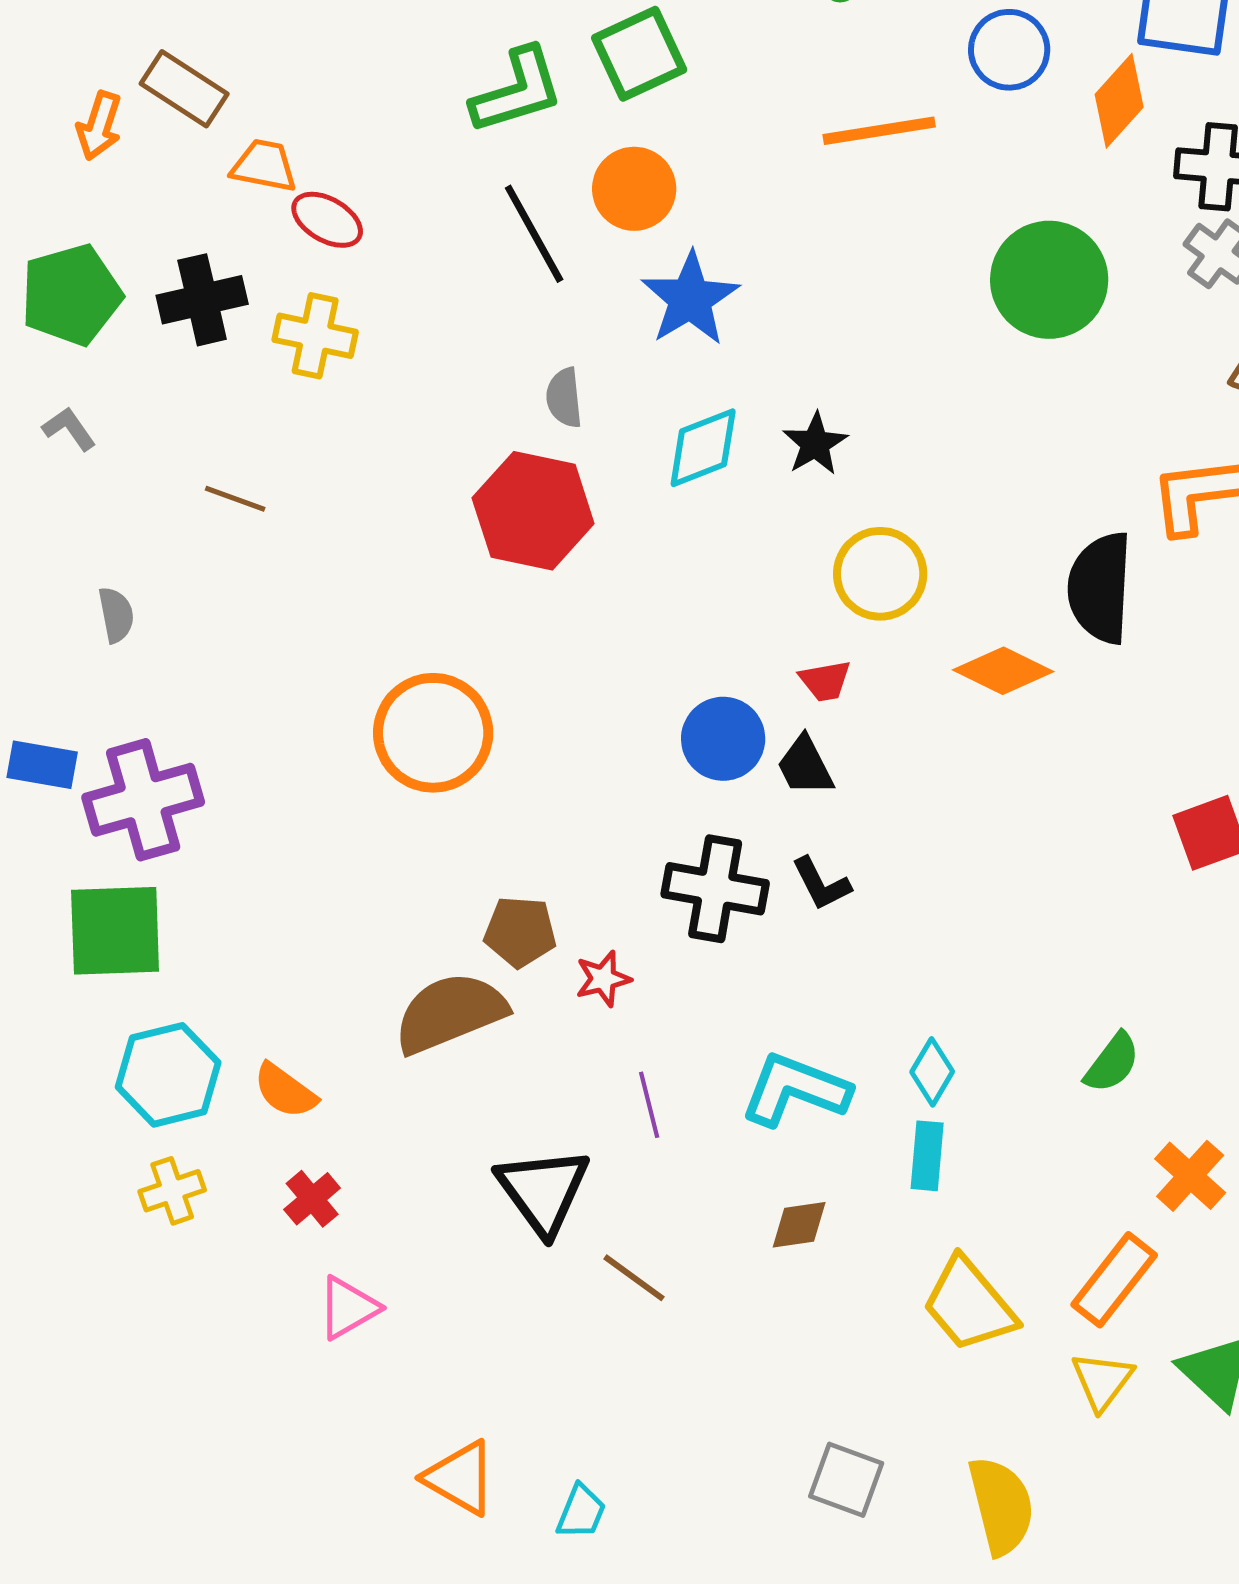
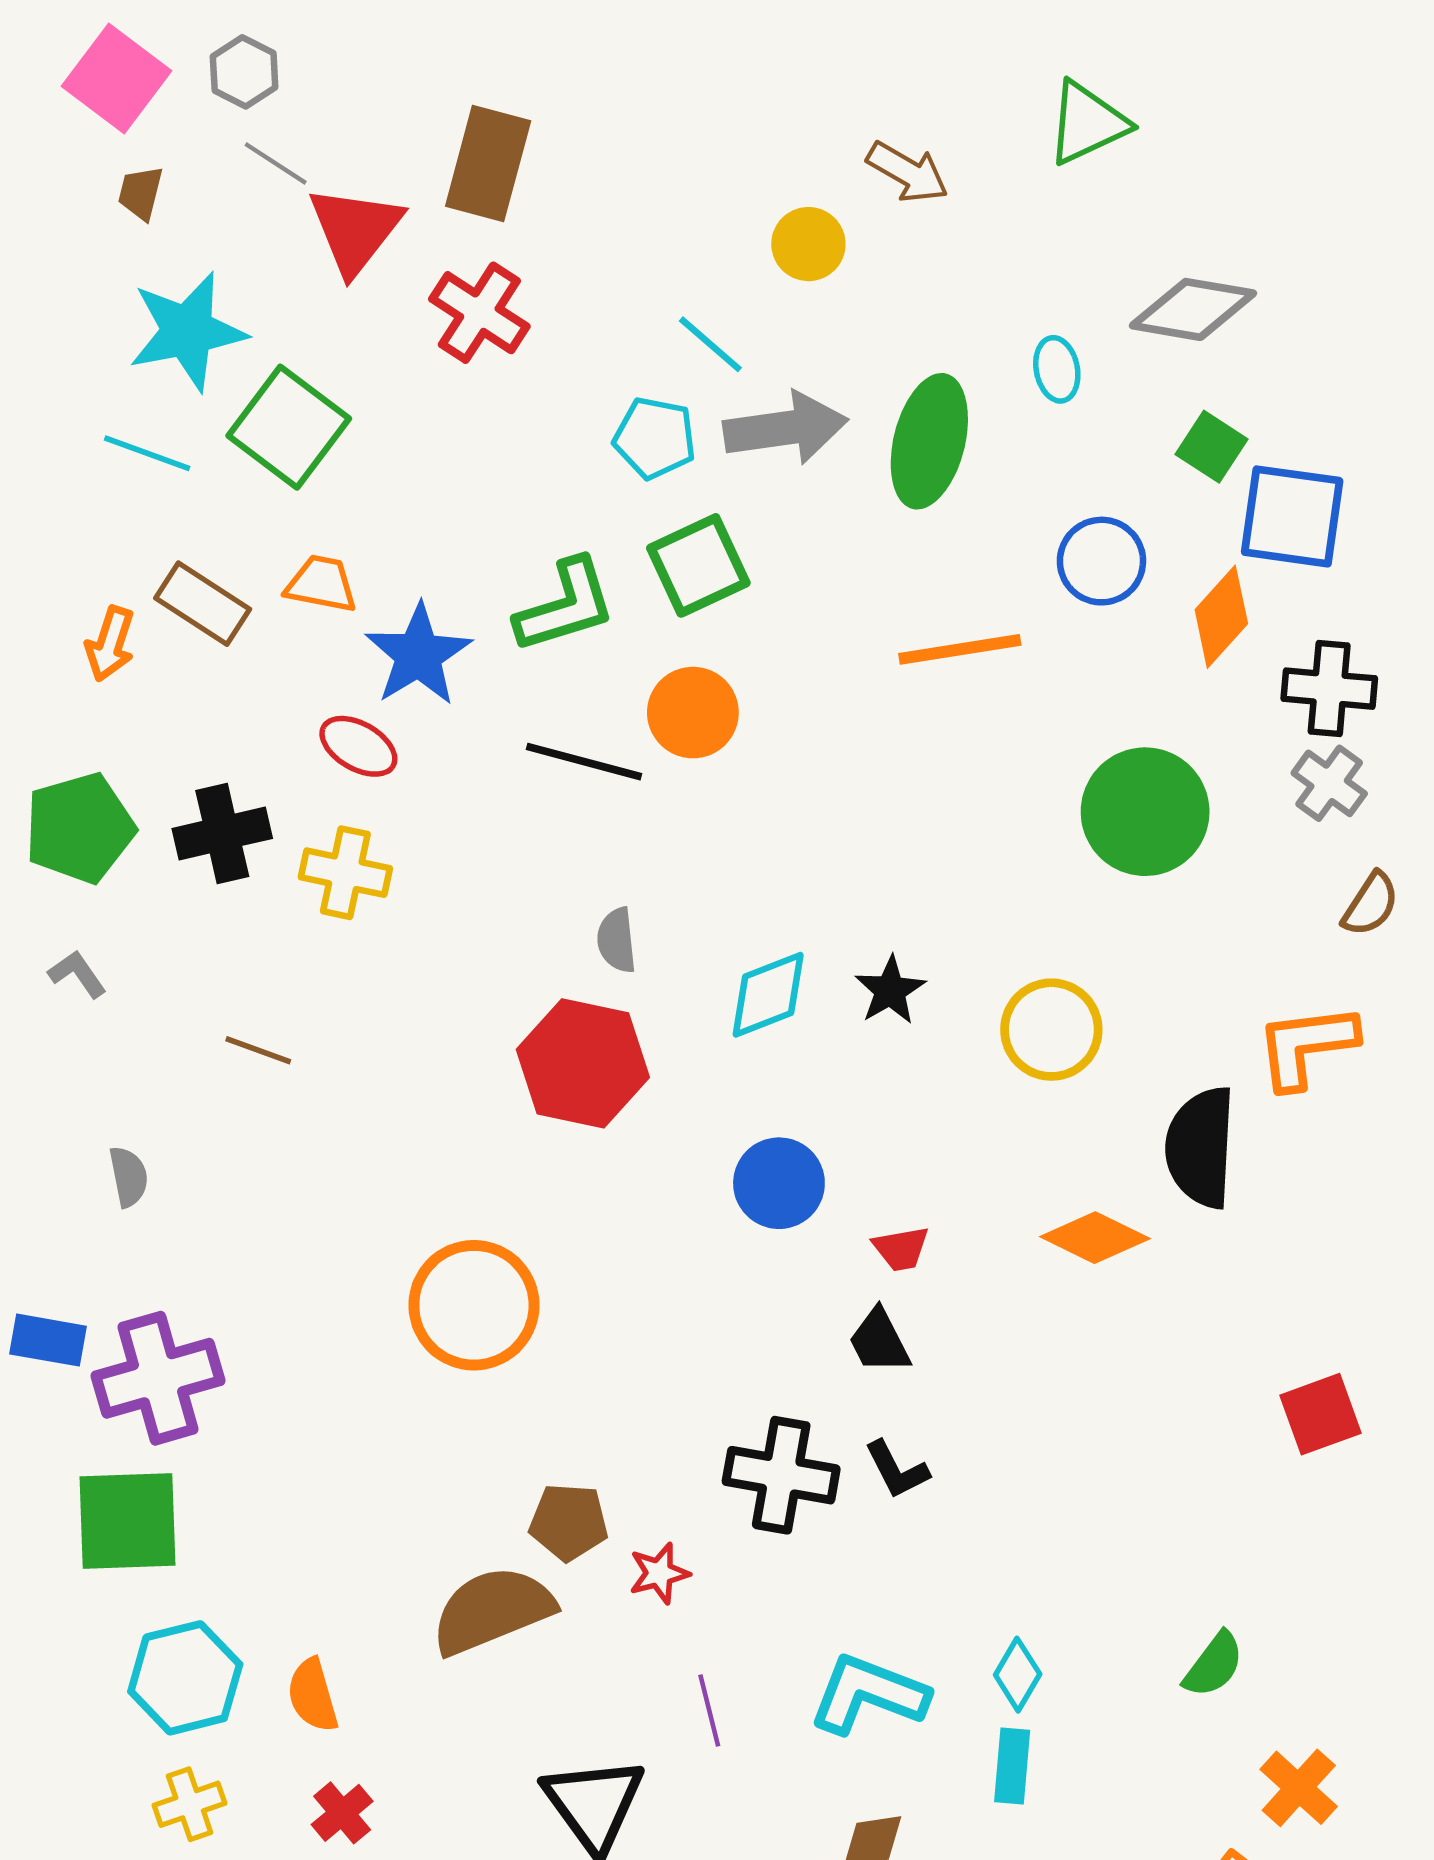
orange trapezoid: (264, 166) -> (321, 584), moved
black line: (534, 234) -> (584, 762), turned -46
blue star: (690, 299) -> (418, 655), moved
yellow circle: (880, 574) -> (1051, 1030), moved
blue circle: (723, 739) -> (779, 1183), moved
orange semicircle: (285, 1091) -> (313, 1695), turned 38

